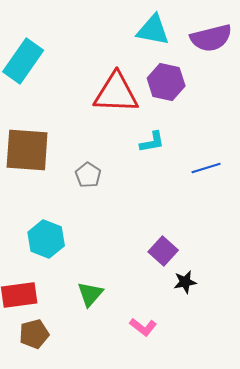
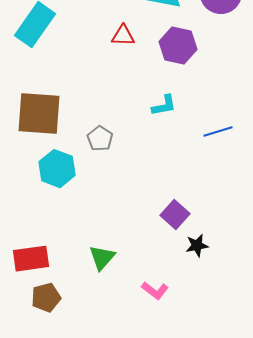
red triangle: (116, 93) -> (123, 36), moved, size x0.5
cyan hexagon: (46, 239) -> (57, 169), moved

